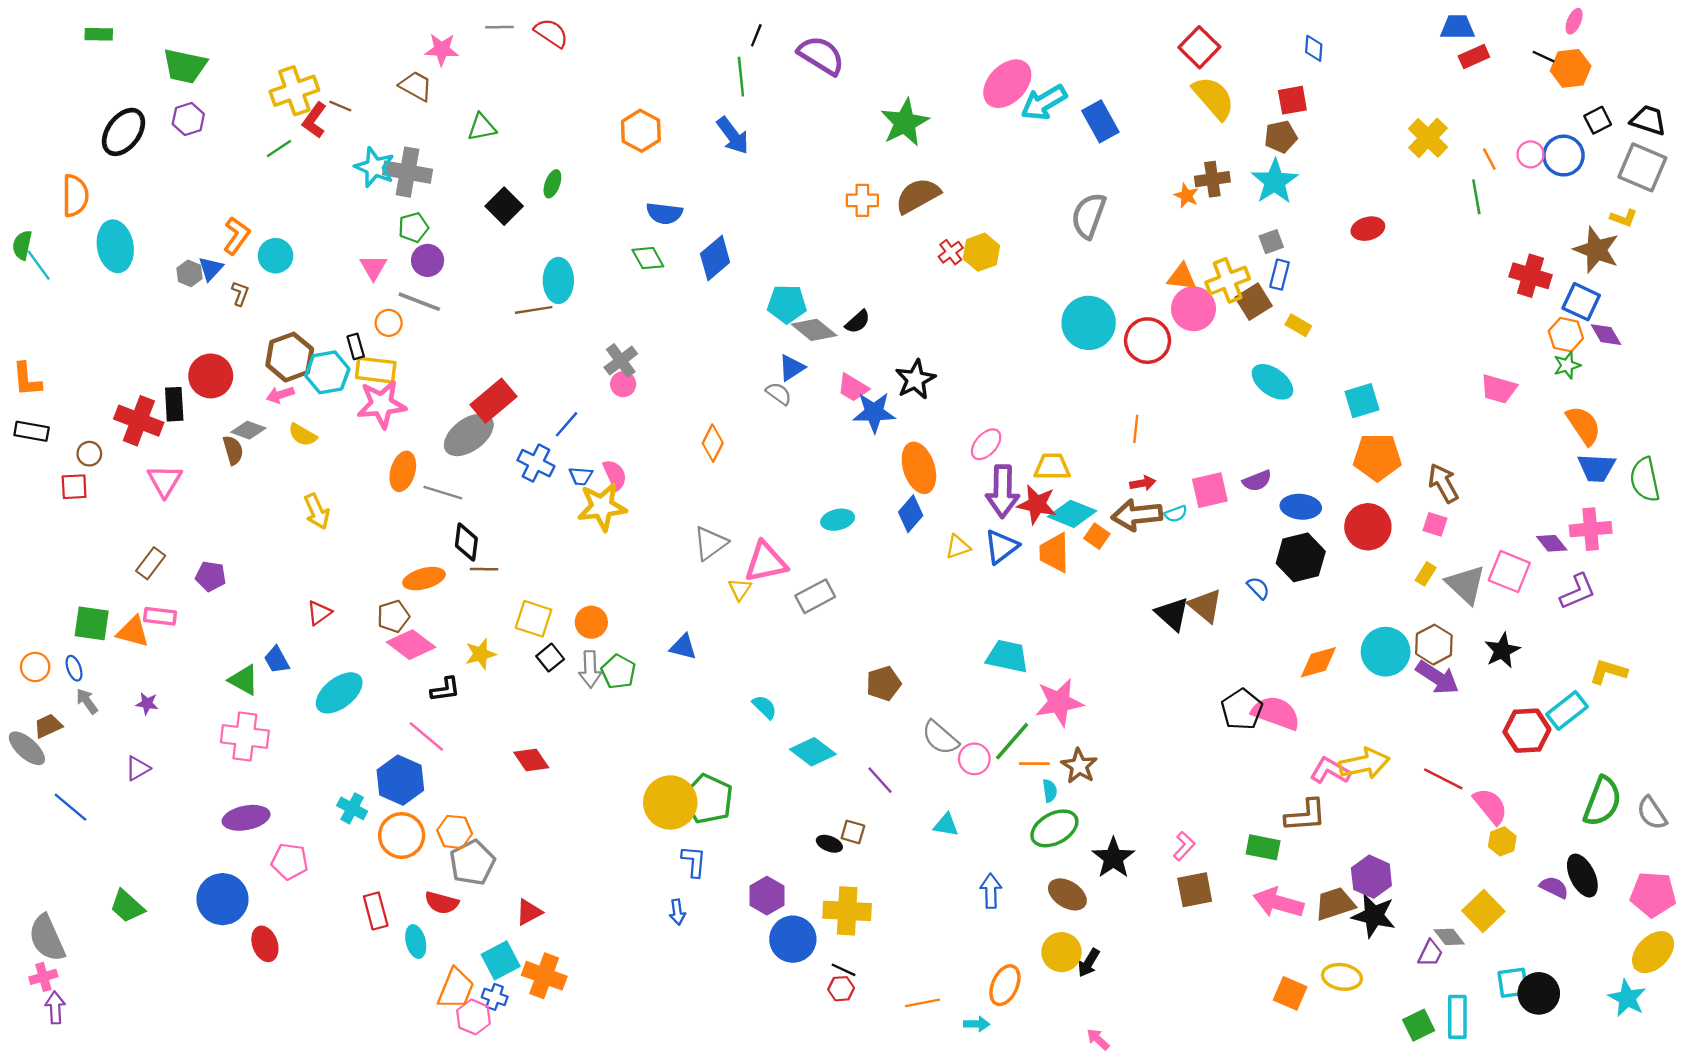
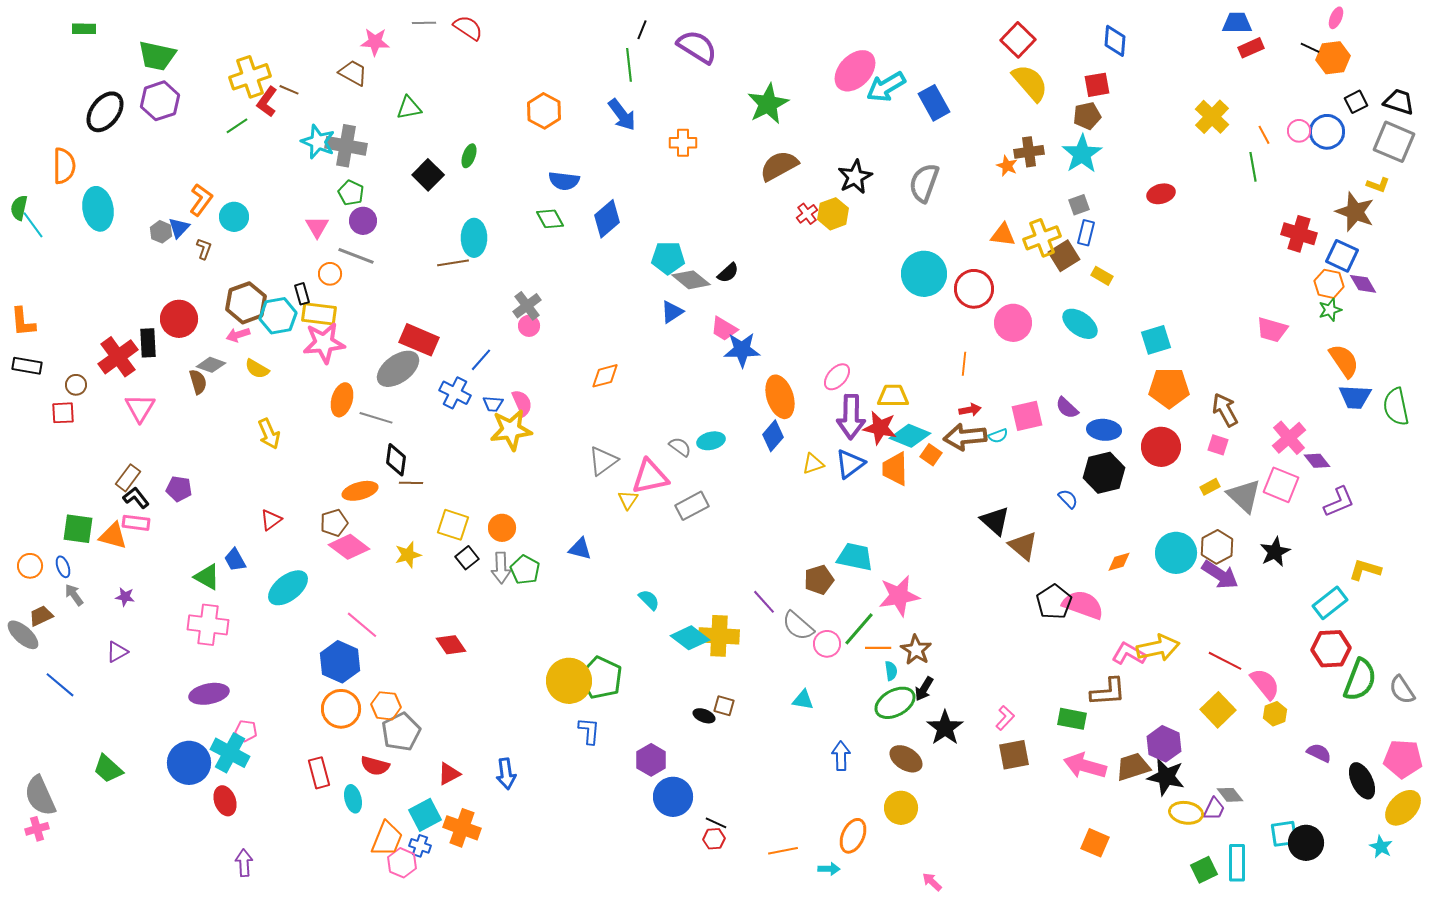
blue diamond: (1314, 48) -> (1115, 41), size x1.4
purple hexagon: (188, 119) -> (160, 101), size x1.4
orange cross: (862, 200) -> (683, 143), moved
green pentagon: (413, 227) -> (351, 193), turned -30
pink circle: (1193, 309) -> (1013, 323), moved
black star: (915, 379) -> (855, 177), moved
gray semicircle: (779, 394) -> (680, 447), moved
red rectangle: (494, 401) -> (419, 340), turned 63
red cross: (139, 421) -> (118, 357), turned 33
orange diamond: (713, 443) -> (605, 376), turned 48
purple semicircle: (1257, 481) -> (1067, 408), turned 65
pink cross: (1591, 529) -> (1289, 438), moved, turned -36
yellow rectangle: (1426, 574) -> (1210, 487), turned 30
brown triangle: (1205, 606) -> (1023, 546), moved
orange diamond: (1318, 662) -> (1119, 562), size x0.7
brown pentagon: (884, 683) -> (819, 580), moved
black L-shape: (445, 689) -> (136, 498), moved, turned -120
red hexagon: (1527, 731) -> (1331, 649), moved
purple line: (880, 780) -> (764, 602), moved
cyan cross: (352, 808) -> (230, 753), moved, size x1.5
pink pentagon: (290, 861) -> (246, 731), size x0.7
black ellipse: (1582, 876) -> (1362, 781), moved
yellow cross: (847, 911) -> (719, 636), moved
yellow square: (1483, 911) -> (1218, 710), moved
blue arrow: (677, 912) -> (506, 774), moved, size x1.4
black arrow: (1089, 963) -> (924, 689), moved
yellow ellipse: (1342, 977) -> (1186, 813), moved
cyan star: (1627, 998) -> (1381, 847), size x0.7
purple arrow: (55, 1008) -> (244, 863), moved

